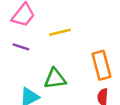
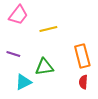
purple line: (21, 47) -> (13, 54), moved

